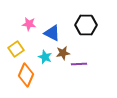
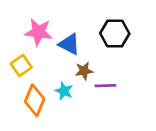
pink star: (29, 24) -> (39, 32), size x1.5
cyan star: (45, 57) -> (64, 91), moved

